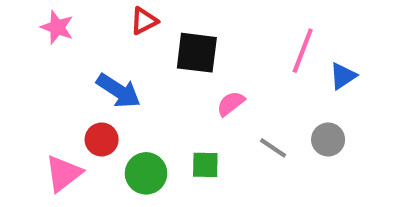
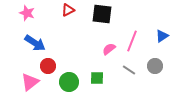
pink line: (303, 51) -> (132, 41), moved
black square: (197, 53) -> (102, 14), moved
blue arrow: (119, 91) -> (35, 43), moved

